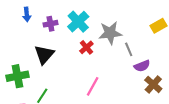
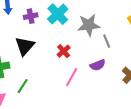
red cross: (86, 47) -> (64, 51), moved
purple semicircle: (142, 66) -> (98, 65), moved

